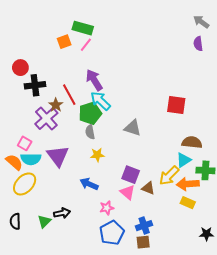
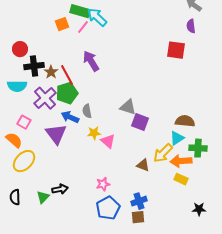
cyan arrow: (100, 101) -> (97, 17), moved
brown star: (56, 105) -> (51, 72), moved
red square: (176, 105) -> (176, 50), moved
green pentagon: (90, 113) -> (67, 93), moved
cyan semicircle: (31, 159) -> (17, 86), moved
purple square: (131, 175) -> (140, 122), moved
blue arrow: (89, 184) -> (70, 117), moved
pink triangle: (127, 192) -> (108, 141), moved

